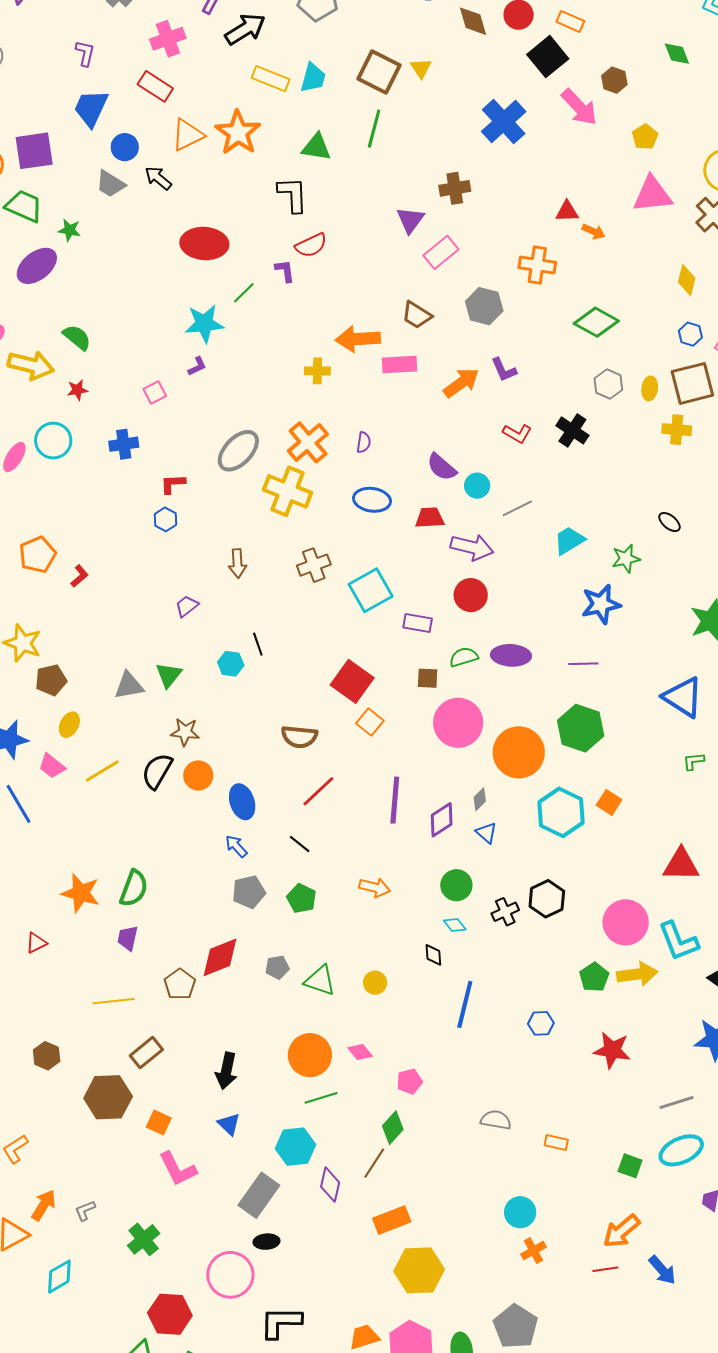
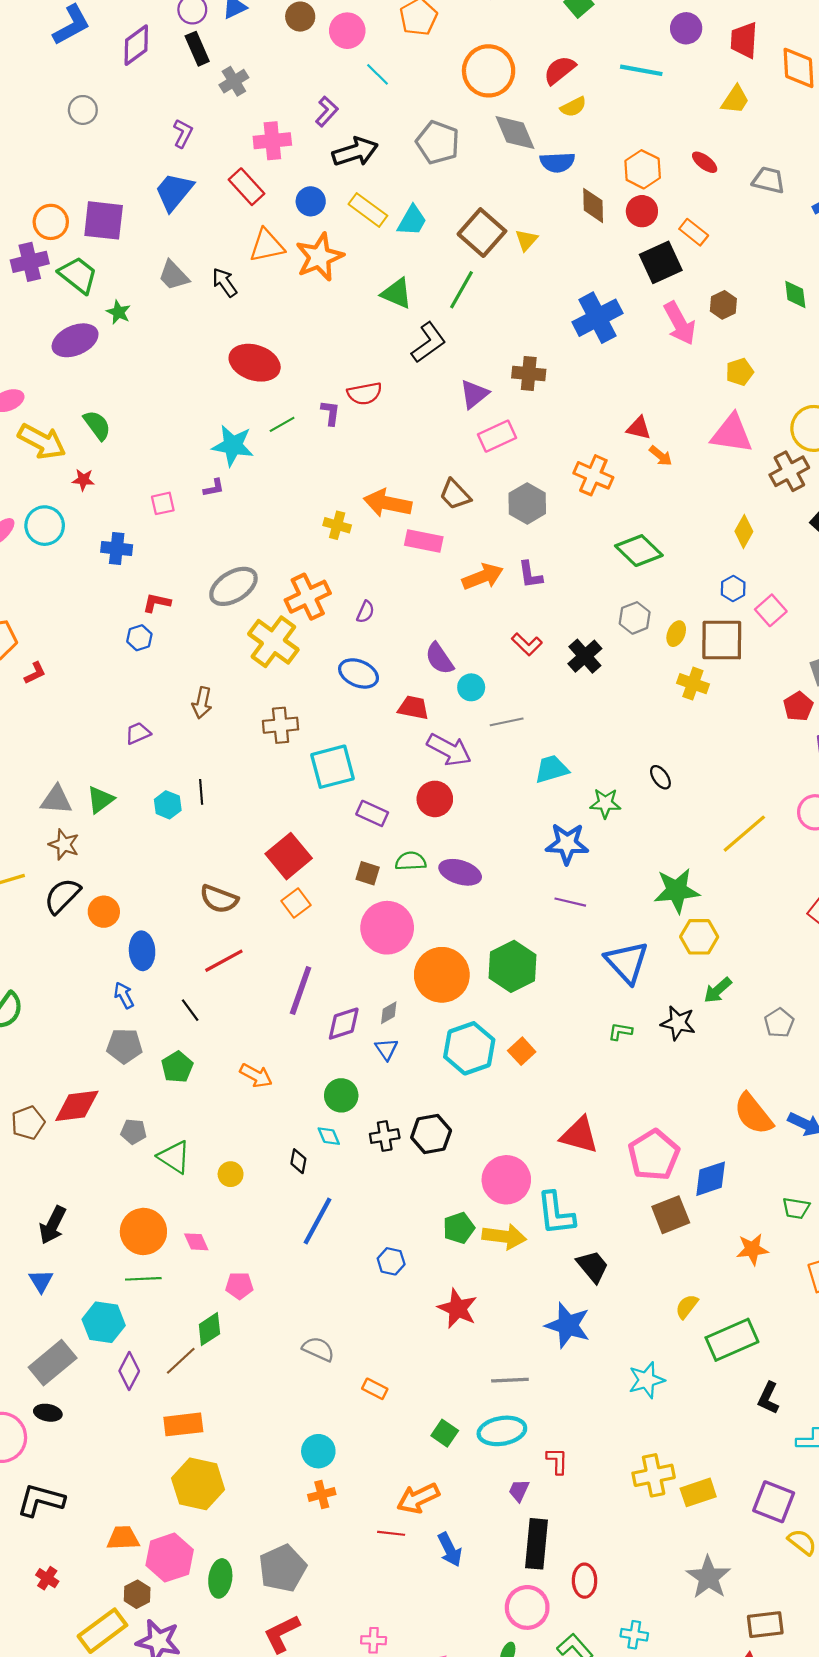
blue circle: (125, 147) -> (311, 201), moved
black L-shape: (293, 195) -> (428, 343), moved, turned 42
purple line: (583, 664) -> (570, 902), moved
brown star: (185, 732) -> (64, 844), moved

